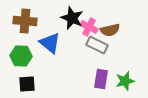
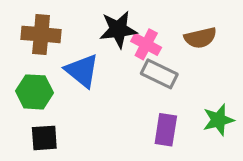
black star: (72, 18) -> (118, 30), turned -30
brown semicircle: (110, 30) -> (200, 38), moved
green star: (125, 81) -> (218, 120), moved

